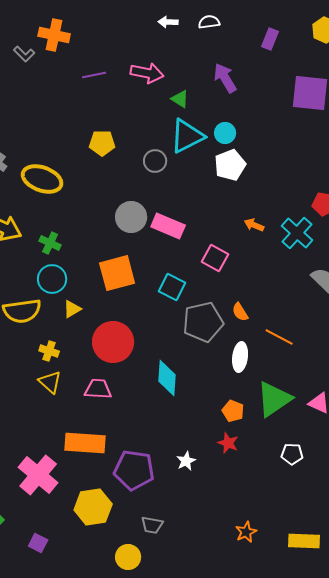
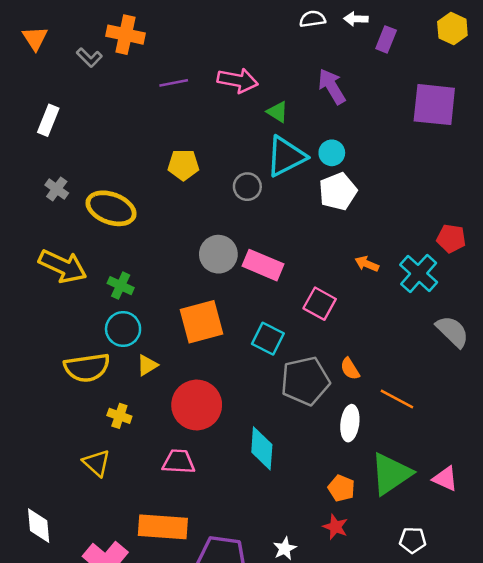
white arrow: (168, 22) -> (356, 19), moved
yellow triangle: (50, 382) -> (97, 463), moved

